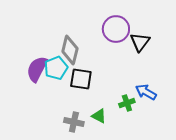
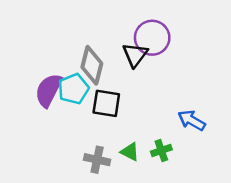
black triangle: (140, 42) -> (135, 55), moved
green cross: (127, 103) -> (161, 151), moved

